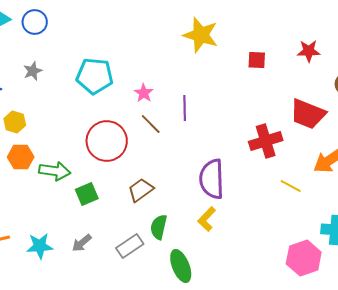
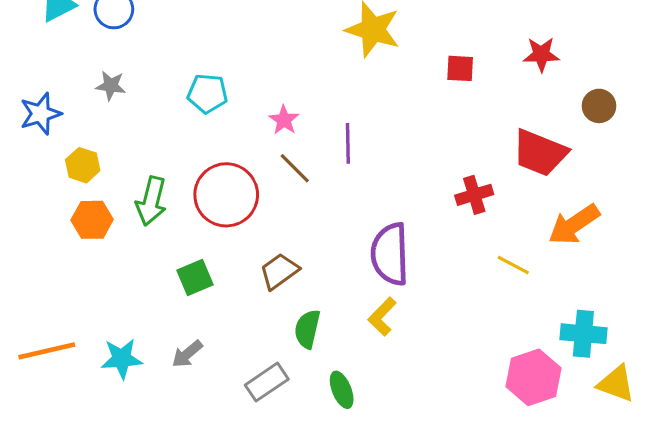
gray star: (33, 71) -> (111, 86), turned 30
cyan pentagon: (95, 76) -> (207, 93), size x0.7
red cross: (266, 141) -> (474, 195), size x0.7
green arrow: (55, 171) -> (151, 201), moved, turned 96
gray rectangle: (130, 246) -> (267, 382), moved
green ellipse: (181, 266) -> (342, 390), size x0.7

